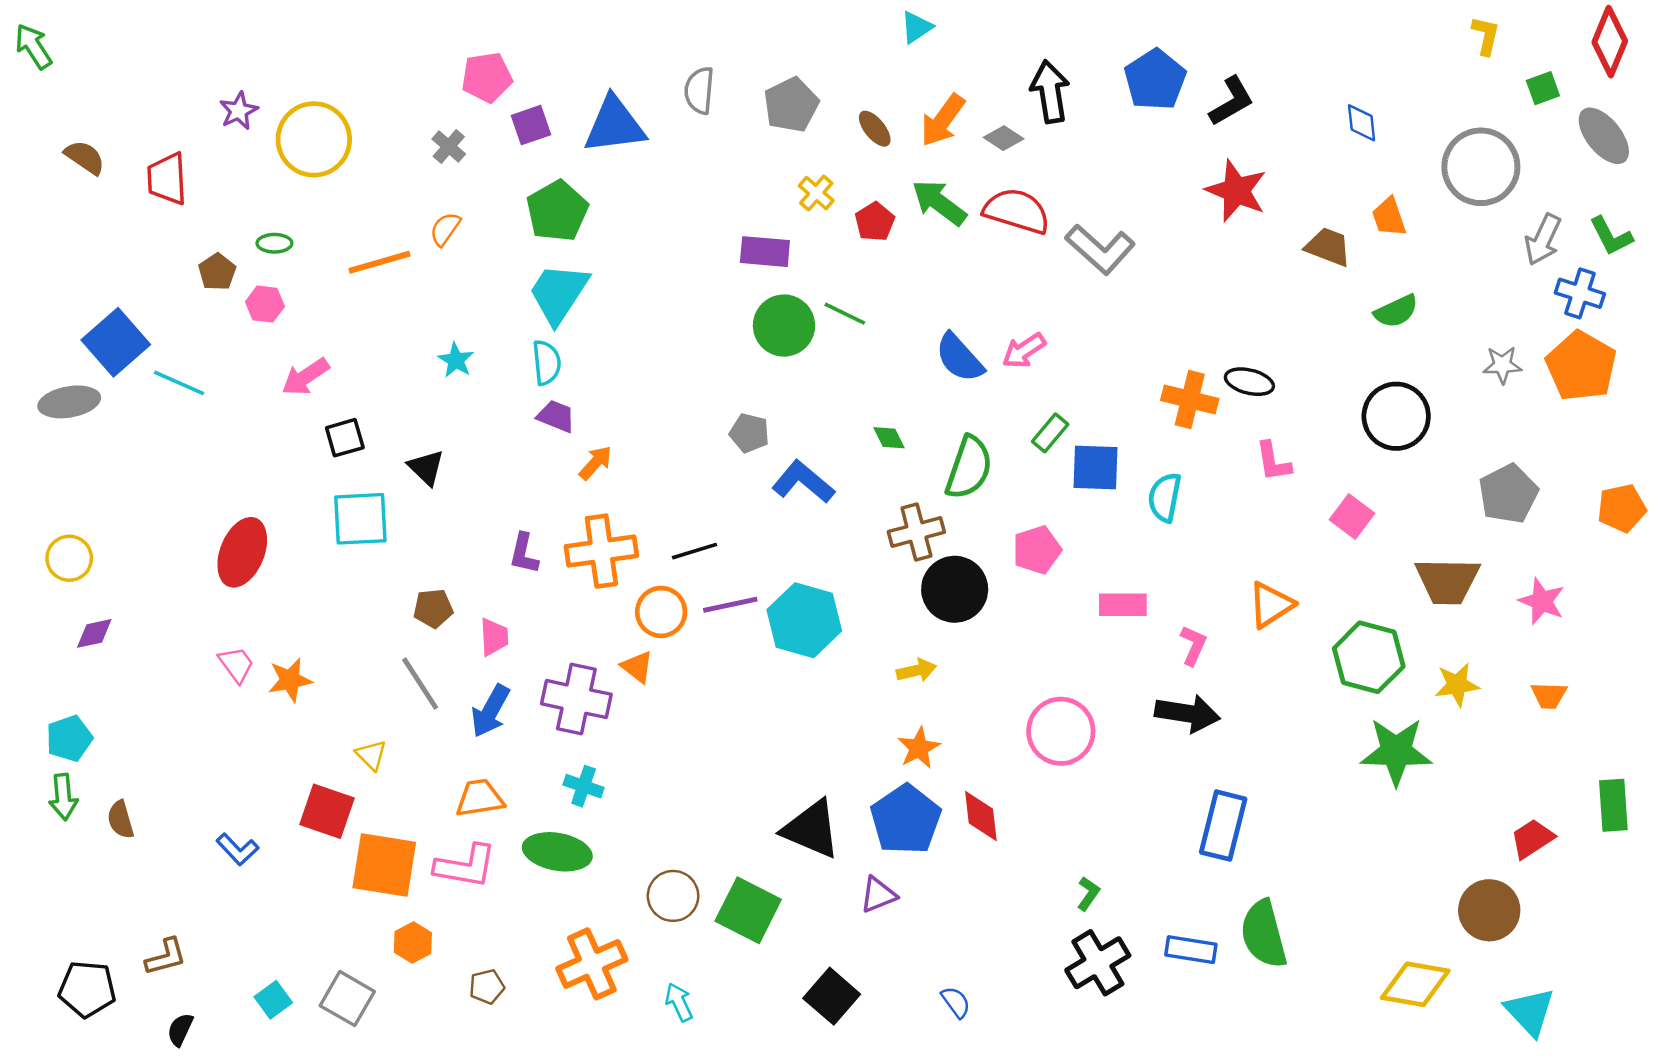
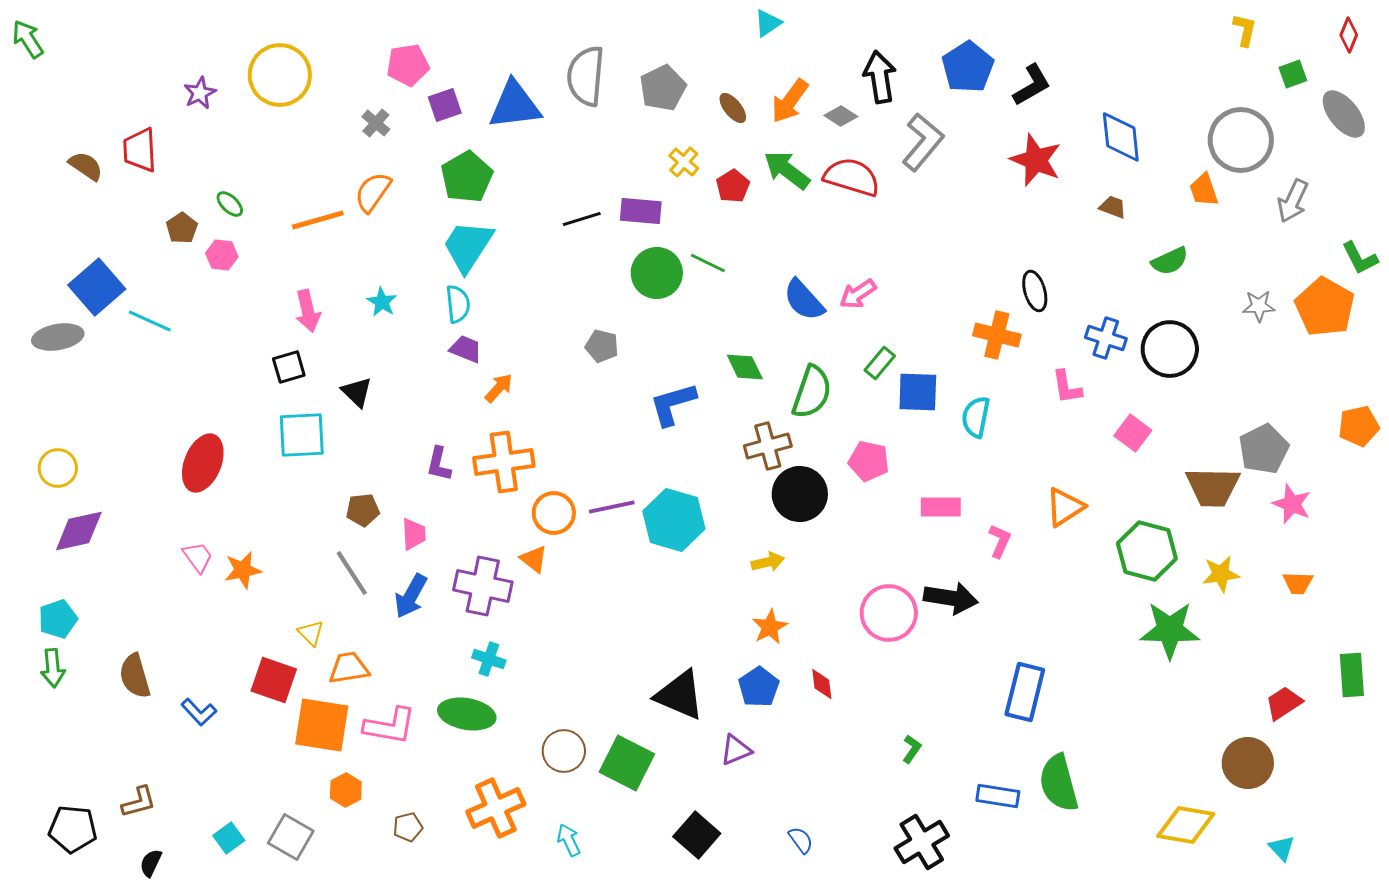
red diamond: (1610, 42) -> (1349, 35), size x0.6
gray semicircle: (699, 90) -> (586, 76), size x1.5
blue diamond: (1362, 123) -> (1121, 137), moved, size x1.6
yellow circle: (314, 139) -> (280, 75), moved
brown semicircle: (85, 157) -> (86, 166), moved
orange trapezoid: (1389, 217) -> (1204, 190), moved
orange semicircle: (445, 229) -> (373, 192), size x1.4
green L-shape: (1611, 236) -> (1360, 258), moved
green ellipse: (274, 243) -> (230, 204), turned 44
brown trapezoid: (1328, 247) -> (1113, 207), size x0.7
gray L-shape: (1100, 249) -> (923, 142), moved, turned -92
blue cross: (1580, 293) -> (1106, 338), moved
pink arrow: (305, 377) -> (308, 311), moved, turned -69
black ellipse: (1249, 382) -> (1035, 291), moved, turned 60
gray pentagon: (749, 433) -> (602, 346), moved
green diamond: (889, 438) -> (745, 367), size x1.4
blue L-shape: (803, 482) -> (673, 404), turned -56
gray pentagon: (1508, 494) -> (1264, 449), moved
pink pentagon: (1037, 550) -> (869, 461), turned 30
black line: (695, 551) -> (582, 219), moved
purple diamond: (94, 633) -> (79, 531), size x1.6
black arrow: (1187, 713) -> (951, 598), moved
orange trapezoid: (480, 798) -> (349, 668), moved
red diamond: (981, 816) -> (822, 684), size x0.7
brown semicircle: (121, 820) -> (135, 676), moved, size x1.4
blue pentagon: (906, 820) -> (759, 687), size x0.7
black cross: (1098, 963) -> (922, 842), moved
cyan triangle: (1530, 1012) -> (1282, 848), size x0.6

